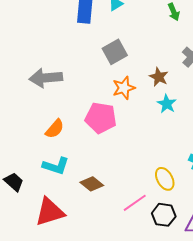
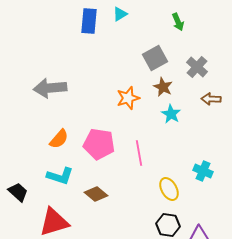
gray square: (115, 52) -> (155, 58), moved
pink pentagon: (101, 118) -> (99, 144), moved
pink line: (135, 203) -> (139, 153), moved, turned -65

